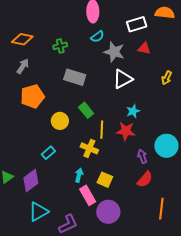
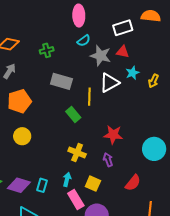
red triangle: (144, 48) -> (123, 52), moved
cyan star: (133, 111) -> (132, 73), moved
yellow circle: (60, 121) -> (22, 136), moved
yellow line: (102, 130) -> (89, 97), moved
cyan rectangle: (48, 153) -> (42, 185), moved, turned -32
purple arrow: (142, 156) -> (108, 160), moved
purple diamond: (31, 180) -> (19, 185), turned 55

